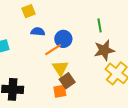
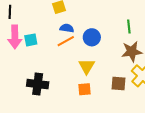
orange line: (53, 50) -> (66, 41), moved
brown square: (67, 81) -> (119, 83), moved, turned 35

